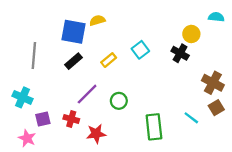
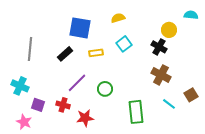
yellow semicircle: (97, 20) -> (118, 18), moved
blue square: (74, 32) -> (80, 28), moved
yellow rectangle: (109, 60) -> (96, 53), turned 32
brown cross: (213, 83) -> (161, 75), moved
purple square: (43, 119) -> (38, 105), turned 32

